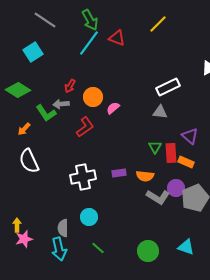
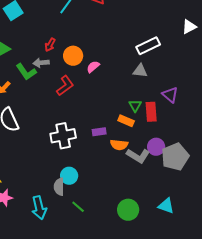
orange rectangle: (186, 162) -> (126, 121), moved
orange semicircle: (145, 176) -> (119, 145), moved
gray semicircle: (63, 228) -> (59, 187), moved

